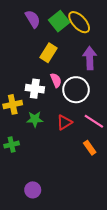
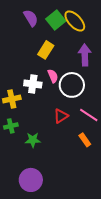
green star: (35, 119) -> (33, 140), moved
green cross: (12, 145) -> (11, 126), moved
purple circle: (33, 190) -> (31, 180), size x1.5

